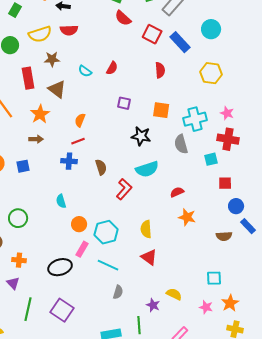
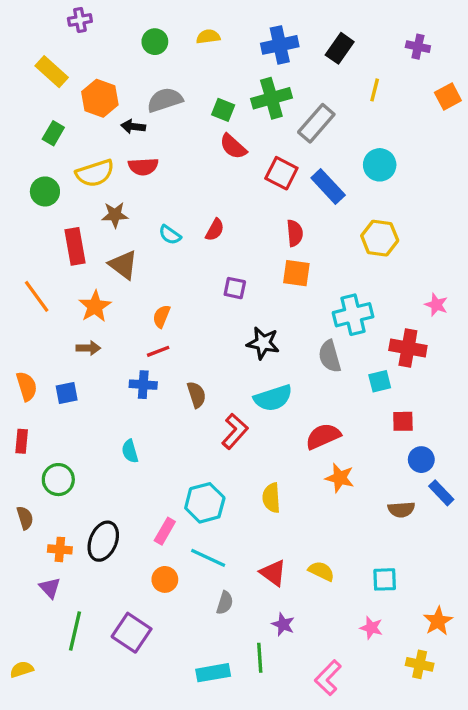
orange square: (161, 110) -> (296, 273), moved
pink star: (227, 113) -> (436, 305), moved
red semicircle: (177, 192) -> (323, 436), size x1.5
orange circle: (79, 224) -> (165, 579), moved
red triangle: (149, 257) -> (273, 573), moved
black ellipse: (60, 267) -> (103, 541), moved, turned -50
yellow semicircle: (174, 294) -> (321, 571), moved
orange star: (230, 303) -> (438, 621), moved

